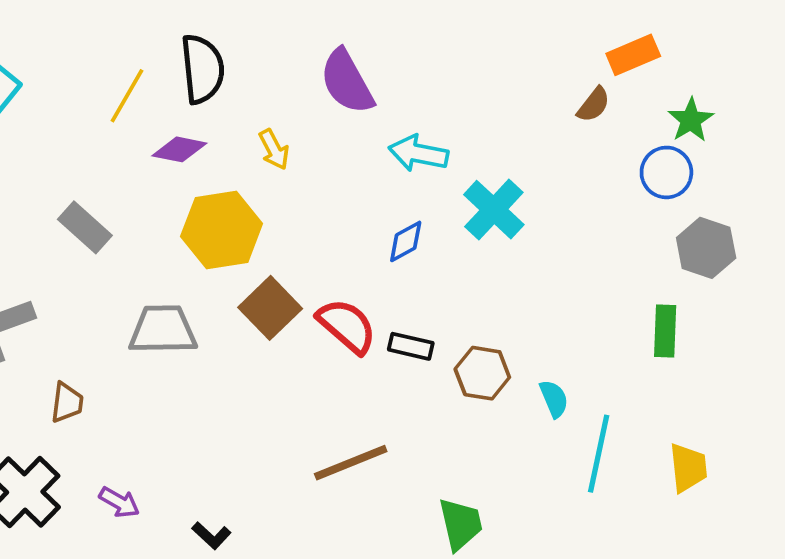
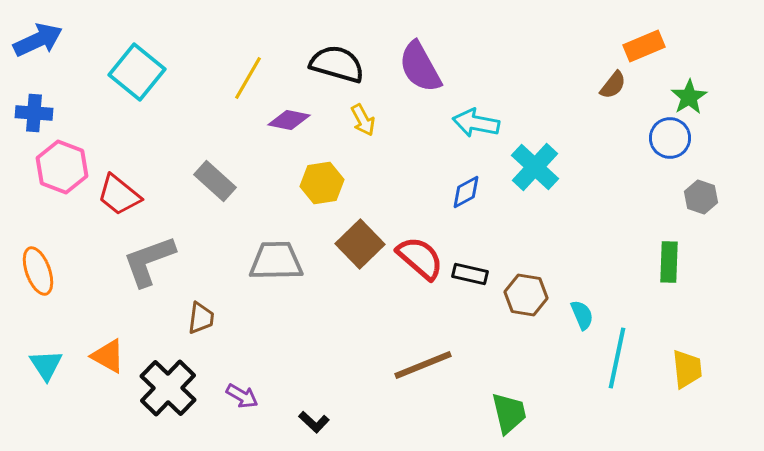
black semicircle: (202, 69) -> (337, 64), moved, turned -68
yellow hexagon: (222, 230) -> (322, 183), size x0.7
gray hexagon: (706, 248) -> (701, 197), size x0.7

